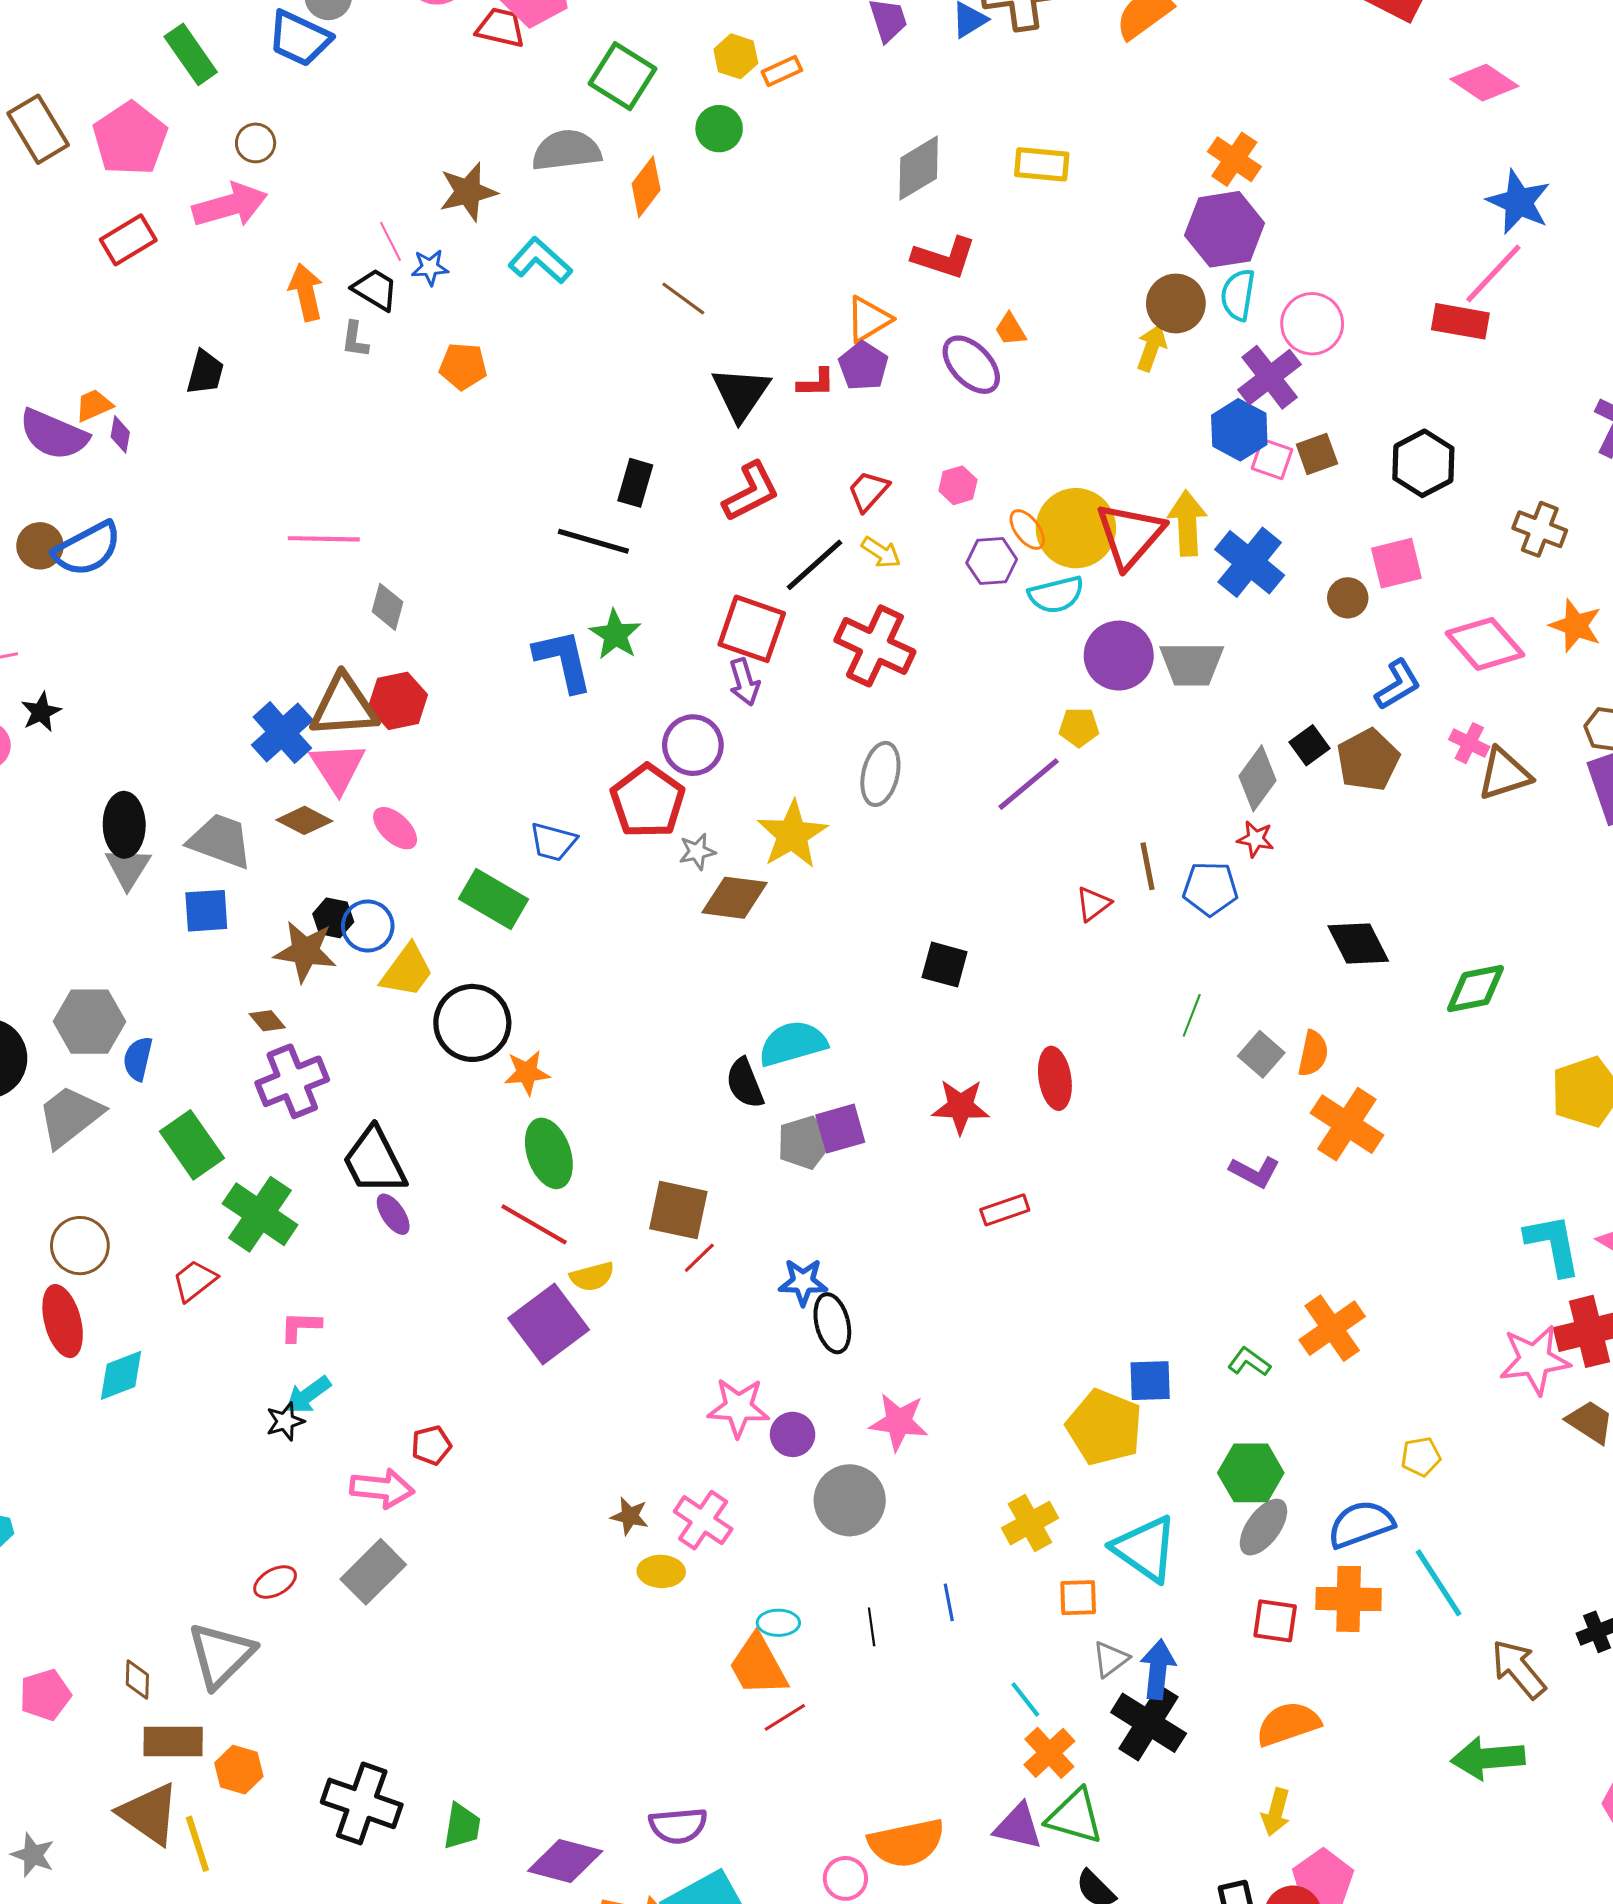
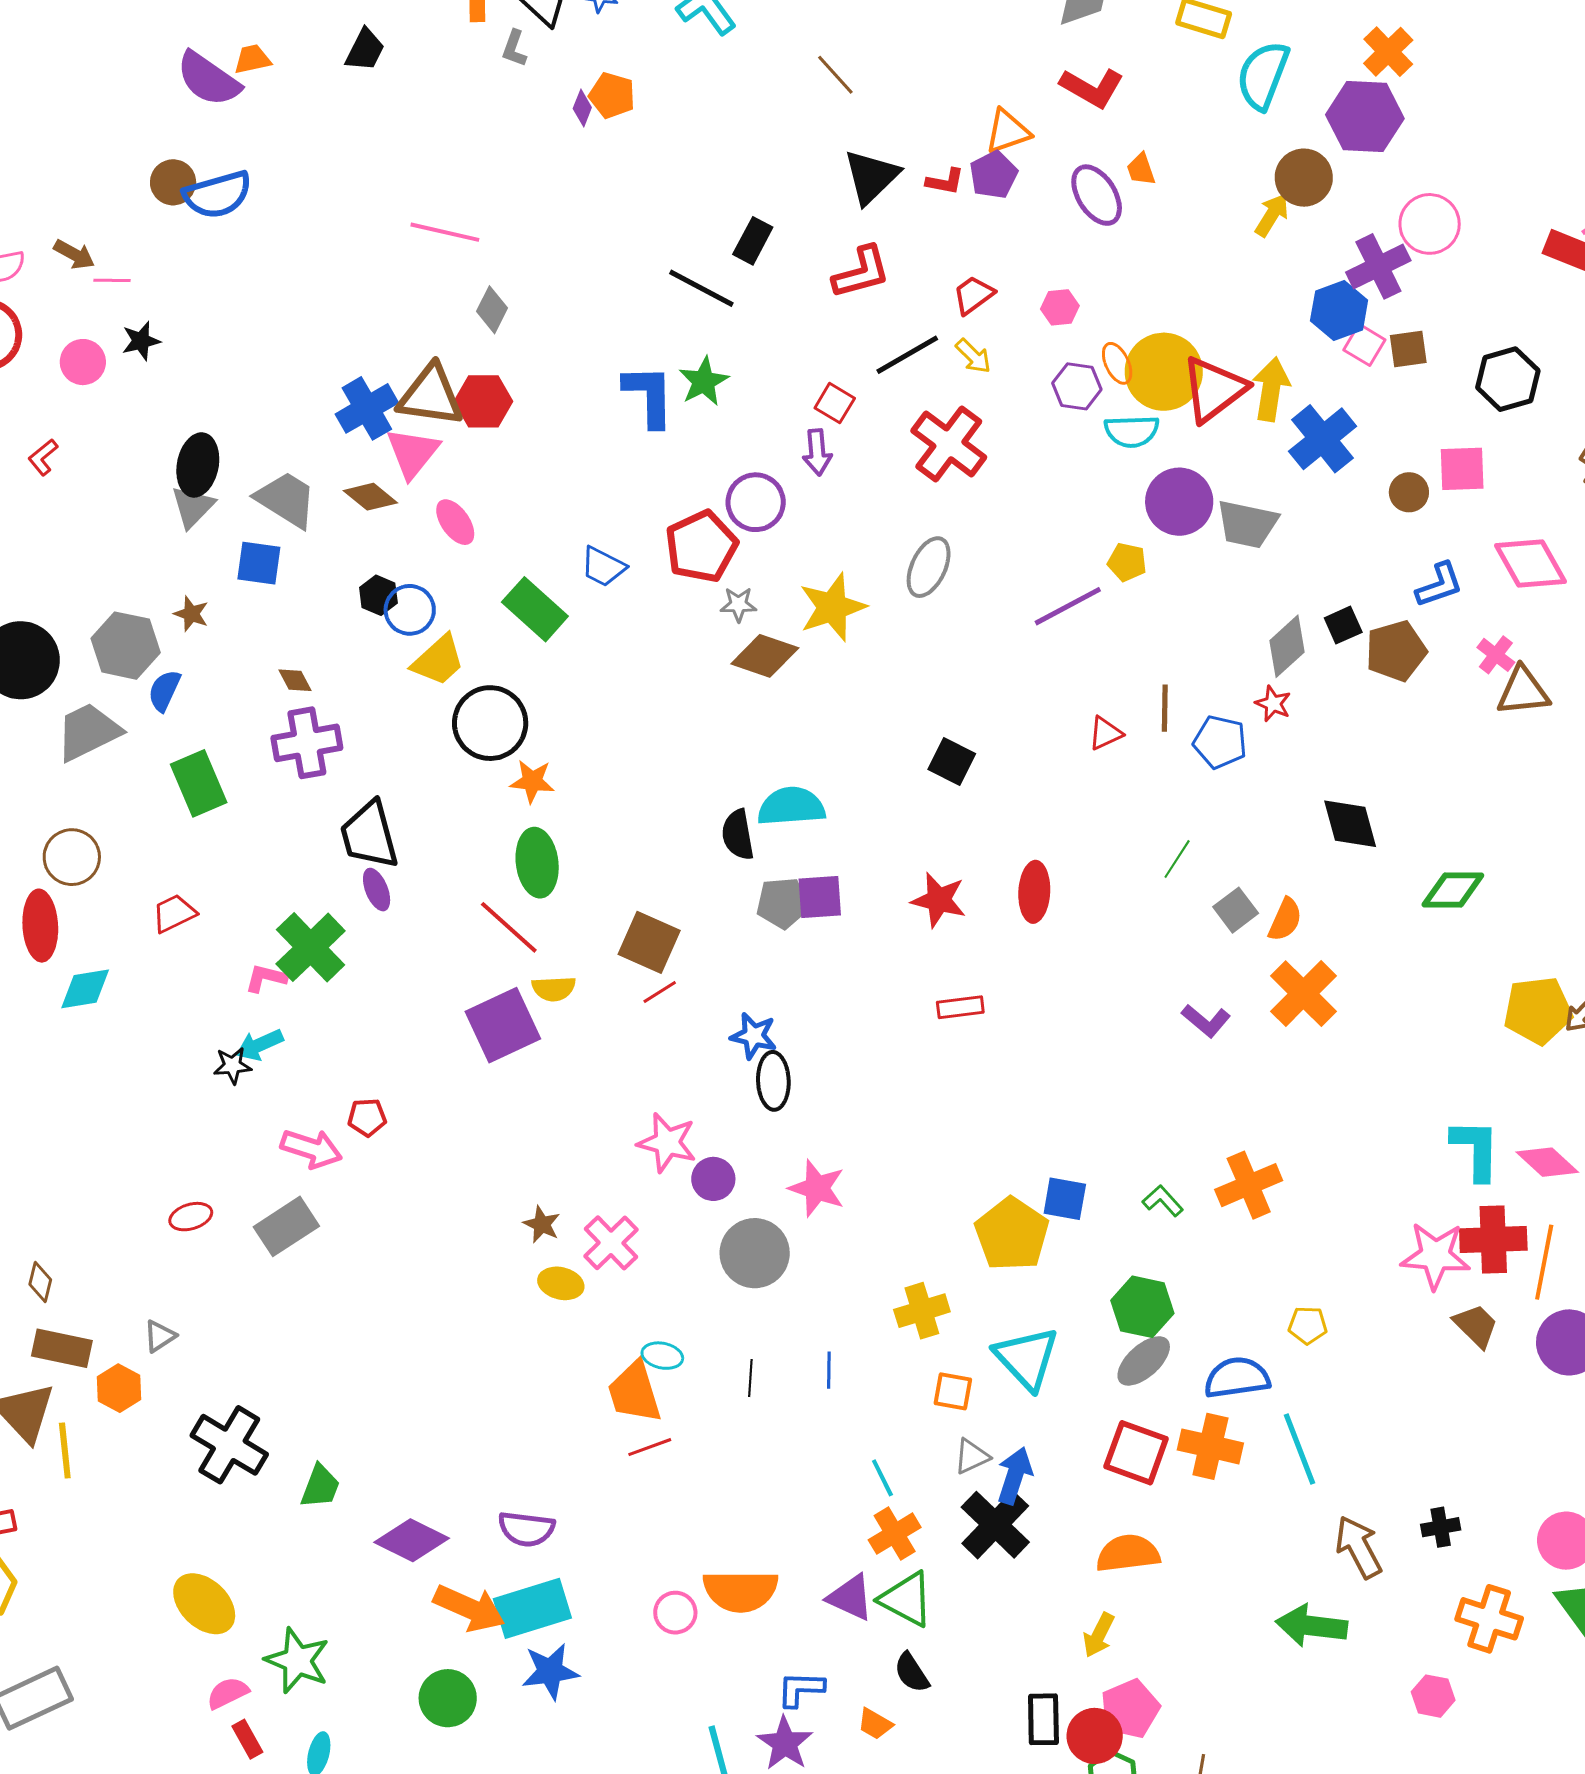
cyan semicircle: (1238, 295) -> (1263, 75), moved, size x1.4
purple diamond: (120, 434) -> (582, 108), moved
red square: (752, 629) -> (835, 403), size x0.6
brown star: (305, 951) -> (191, 614), moved, size x0.6
green cross: (260, 1214) -> (311, 947), moved
red square: (1275, 1621) -> (1136, 1453), size x1.4
gray triangle: (221, 1655) -> (160, 1336), moved, size x0.5

